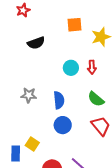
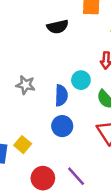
black semicircle: (36, 43) -> (58, 27), moved
cyan circle: (71, 68) -> (81, 80), moved

